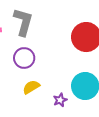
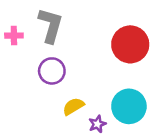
yellow semicircle: (31, 87) -> (73, 106), moved

